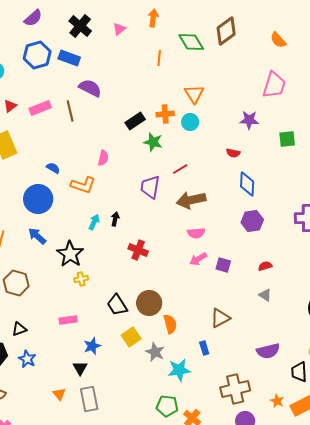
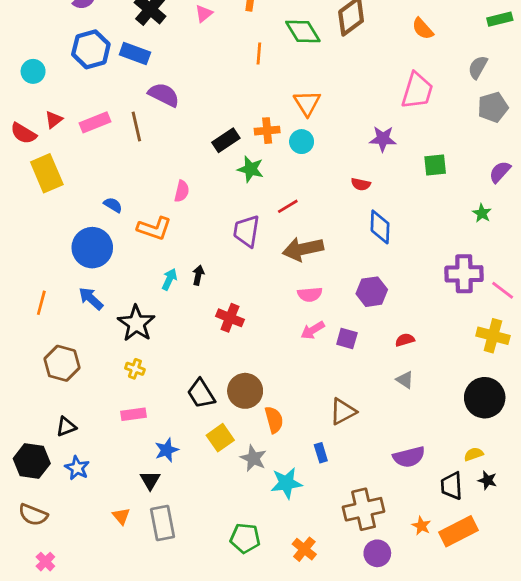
purple hexagon: (252, 221) -> (372, 292), moved
yellow cross: (81, 279) -> (135, 369), moved, turned 32
green pentagon: (167, 406) -> (245, 538), moved

